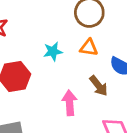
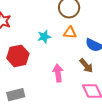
brown arrow: (99, 86) -> (86, 66), moved

